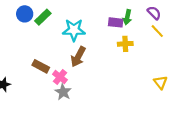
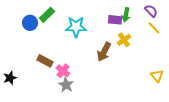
blue circle: (25, 14) -> (30, 23), moved
yellow cross: (125, 44) -> (124, 40), turned -32
brown arrow: (78, 57) -> (104, 52), moved

